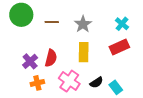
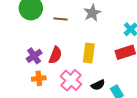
gray star: (83, 24) -> (92, 13), moved

